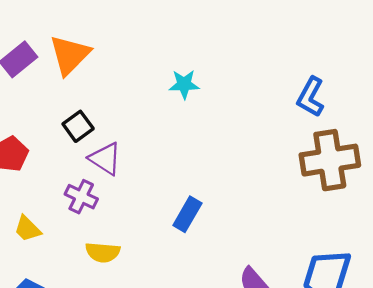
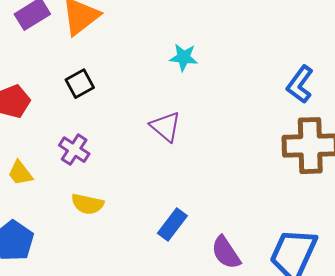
purple triangle: (105, 159) -> (165, 126), moved
blue rectangle: (187, 214) -> (172, 225), moved

